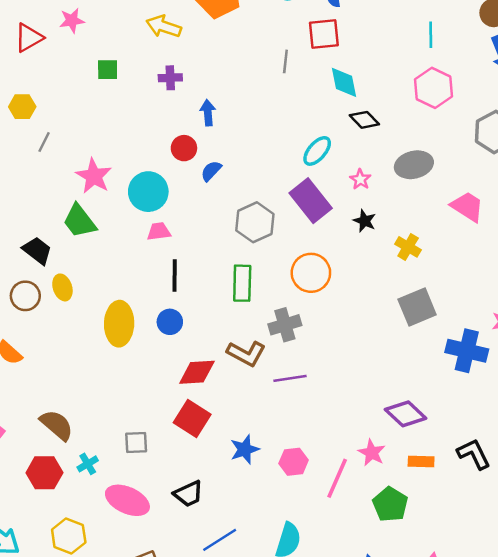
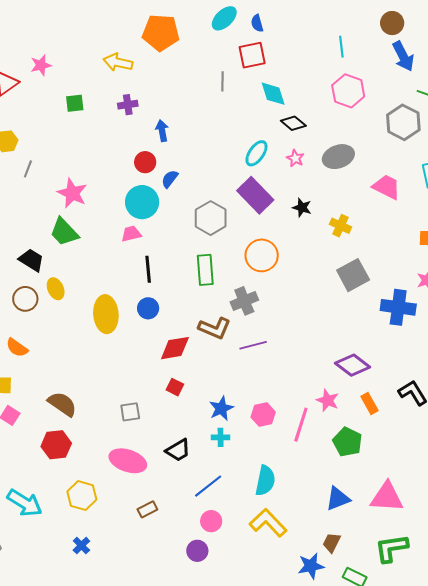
pink star: (360, 179) -> (295, 158), moved
cyan circle: (148, 192) -> (142, 202), moved
red square: (192, 419) -> (175, 387), size x0.6
orange rectangle: (421, 461) -> (370, 404), turned 65
cyan cross: (88, 464) -> (221, 437), moved, turned 36

